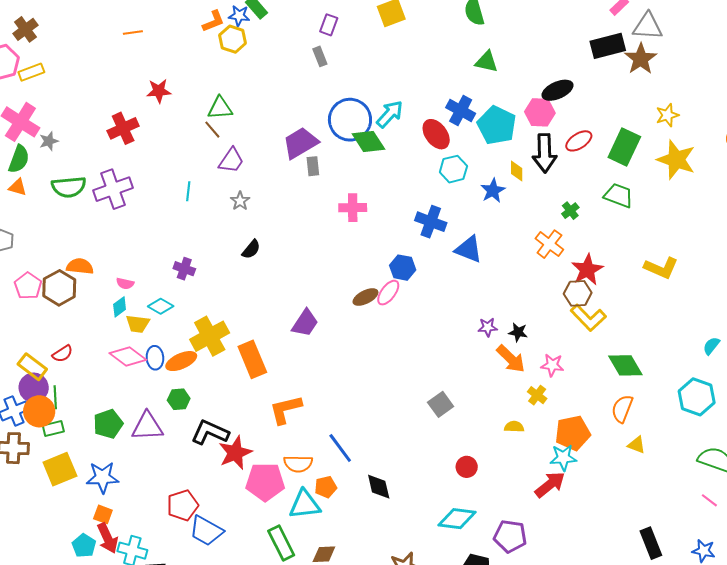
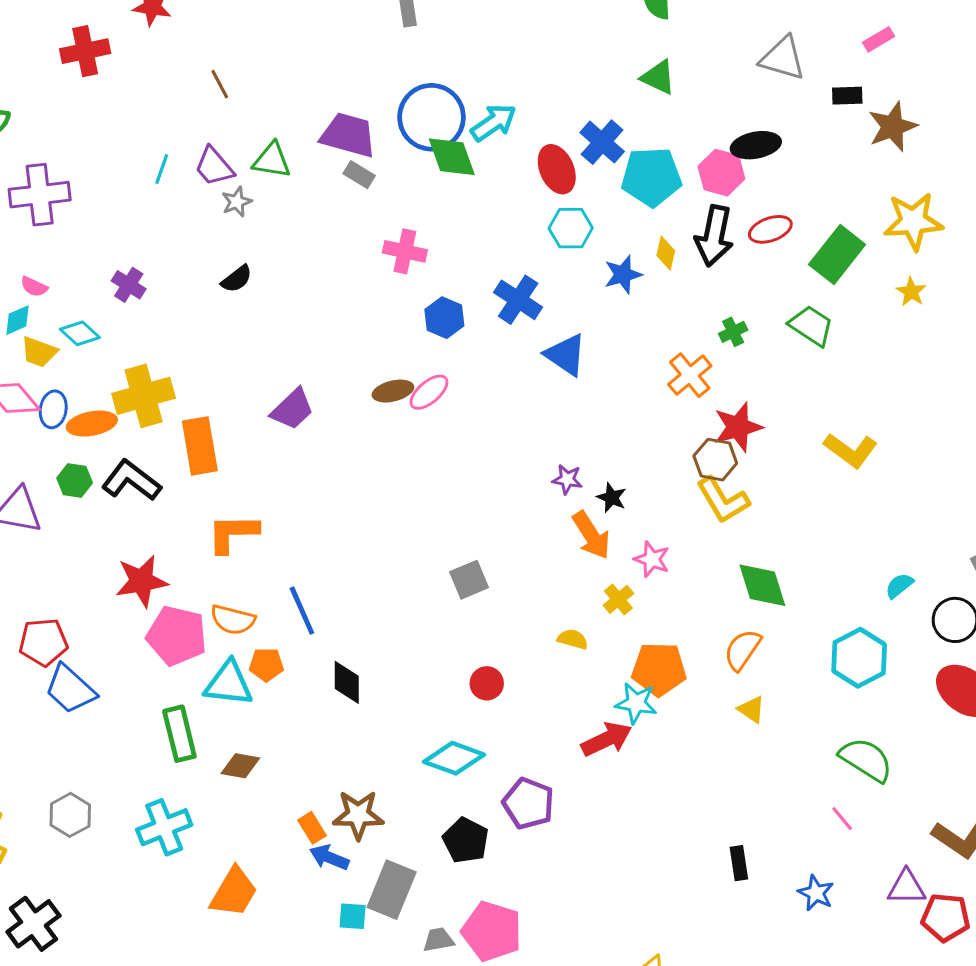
gray triangle: (648, 26) -> (783, 58), moved
black rectangle: (608, 46) -> (847, 96), size x0.6
green triangle: (220, 108) -> (272, 160), moved
yellow star: (667, 115) -> (913, 221), size x1.6
cyan pentagon: (497, 125) -> (651, 177), turned 30
purple trapezoid: (300, 143) -> (348, 135), turned 33
purple trapezoid: (231, 160) -> (214, 167), moved, turned 92
yellow star: (676, 160) -> (911, 292), size x0.5
gray rectangle: (313, 166) -> (359, 175), turned -66
purple cross: (113, 189) -> (40, 195), moved
blue hexagon: (403, 268) -> (444, 318), moved
black L-shape: (210, 432) -> (131, 480), moved
black rectangle: (651, 543) -> (739, 863), size x0.7

